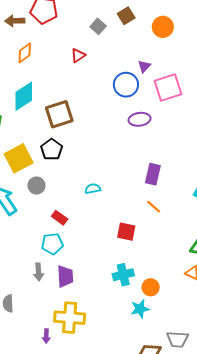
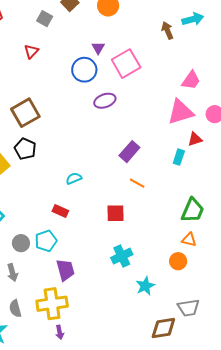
purple rectangle: (153, 174) -> (129, 152), turned 40
gray circle: (37, 186) -> (21, 243), moved
red rectangle: (60, 218) -> (60, 211), moved
gray arrow: (39, 272) -> (12, 273), moved
orange circle: (151, 287) -> (178, 261), moved
yellow cross: (70, 318) -> (52, 304), moved

